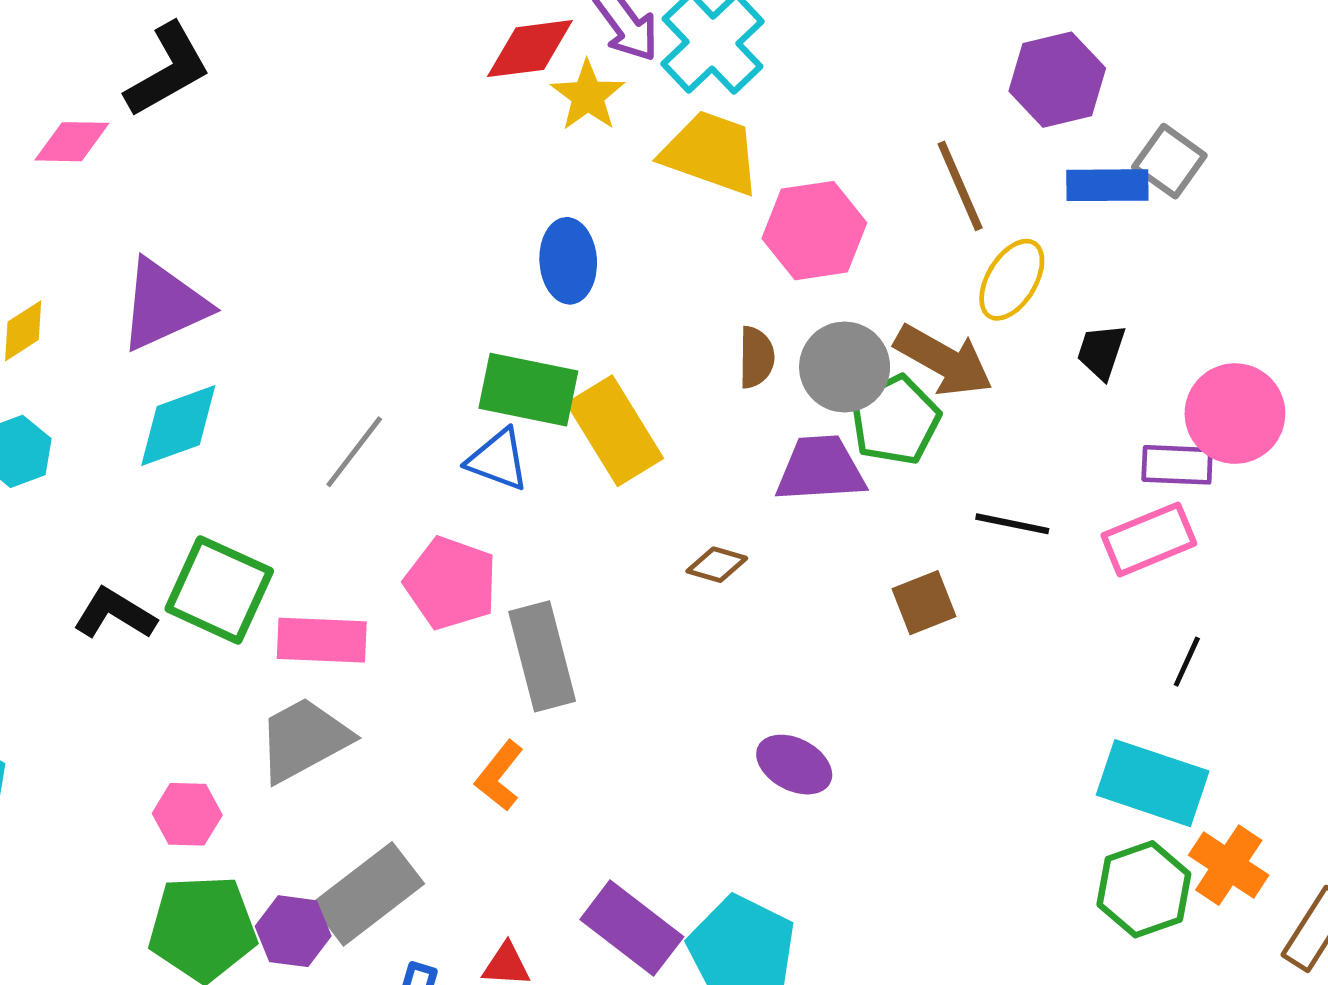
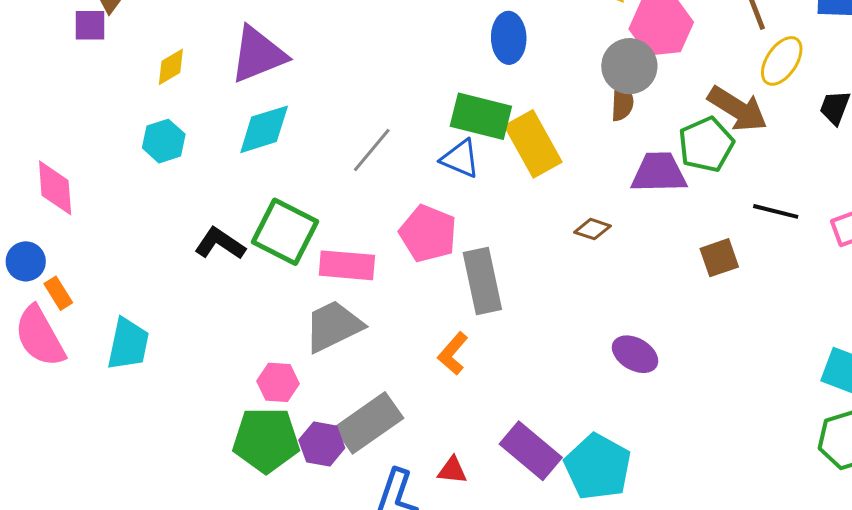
gray circle: (845, 367) -> (629, 66), moved
pink hexagon: (187, 814) -> (278, 382), moved

